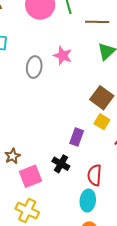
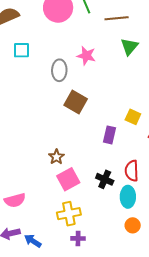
brown square: (102, 98) -> (76, 102), moved
brown star: (13, 156) -> (56, 157), moved
black cross: (61, 164) -> (105, 179), moved
yellow cross: (27, 210) -> (69, 214), turned -30

